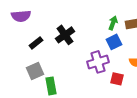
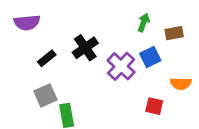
green arrow: (113, 23) -> (144, 23), moved
purple cross: (98, 62) -> (121, 66), moved, turned -30

